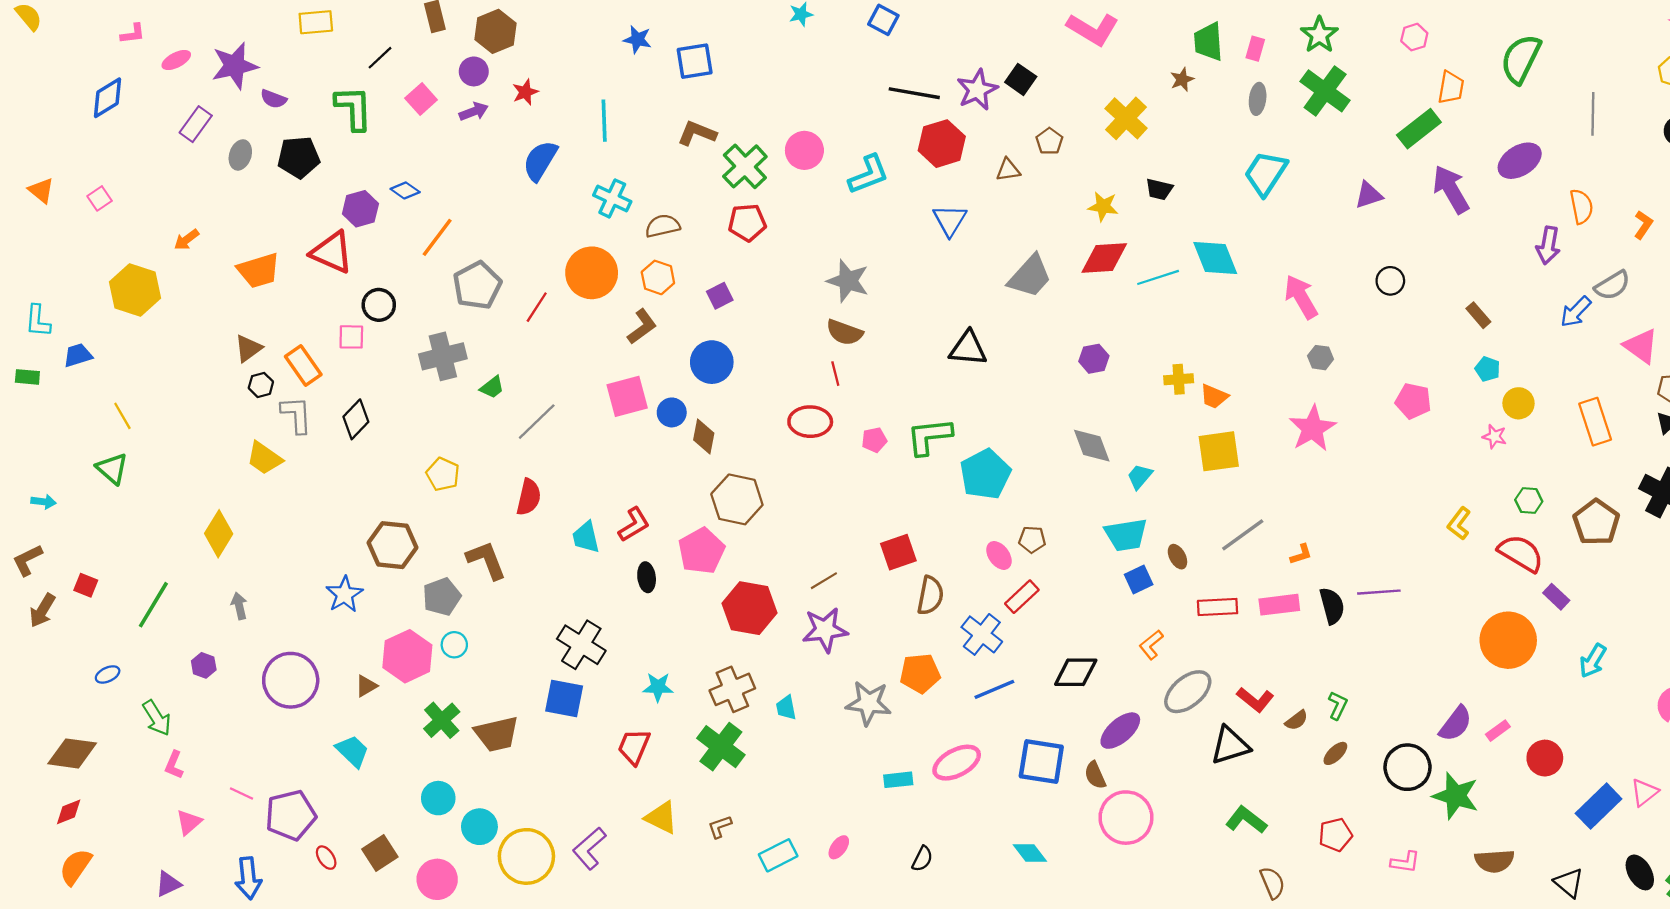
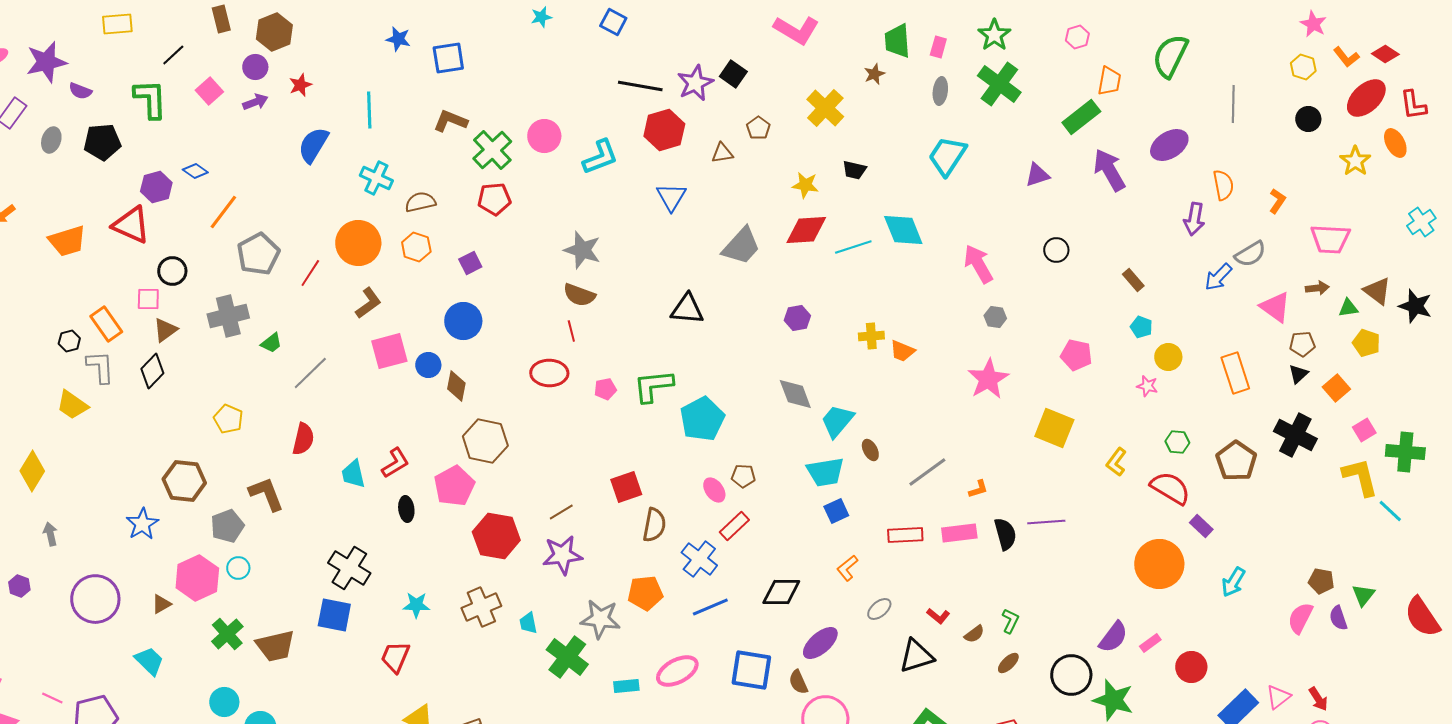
brown L-shape: (642, 327) -> (368, 303), moved
brown triangle: (248, 348) -> (165, 330), moved
yellow square: (1219, 451) -> (1054, 428), moved, turned 30
cyan trapezoid: (1140, 477) -> (837, 421), size x1.5
brown ellipse: (1177, 557) -> (870, 450), moved
gray ellipse: (1188, 692) -> (879, 609), size x0.6
red L-shape: (1255, 700) -> (938, 616), size x0.7
green cross: (721, 747) -> (567, 657), moved

